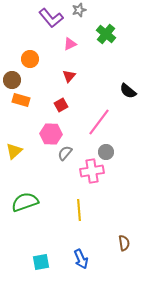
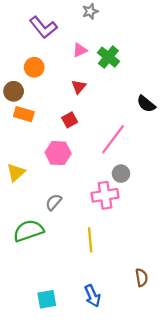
purple L-shape: (51, 18) -> (43, 27), moved
green cross: (106, 34) -> (108, 57), moved
gray semicircle: (65, 153) -> (54, 202), moved

